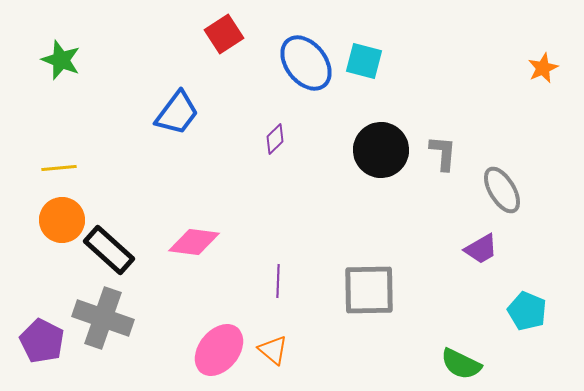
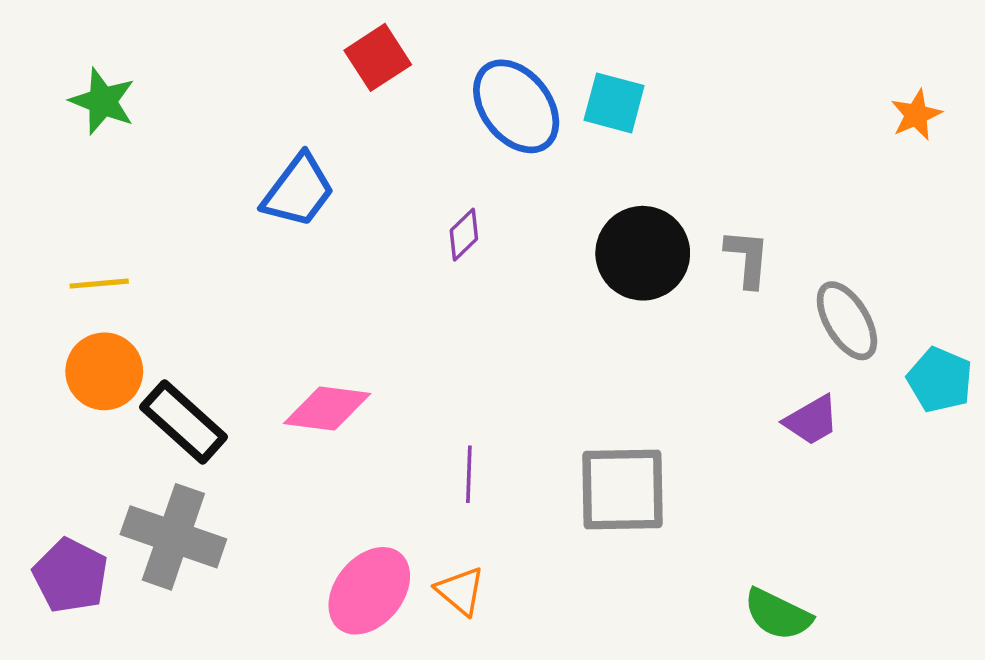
cyan pentagon: (527, 311) -> (940, 380), moved

